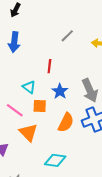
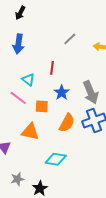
cyan triangle: (29, 87) -> (28, 80), moved
pink line: (15, 110) -> (18, 98), moved
orange triangle: (28, 132) -> (30, 132), turned -36

